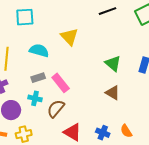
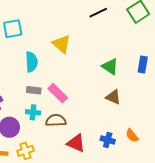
cyan semicircle: (39, 50) -> (32, 62), turned 78
gray rectangle: (38, 78) -> (34, 90), turned 32
brown semicircle: (56, 109) -> (56, 120), turned 54

